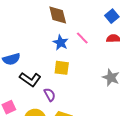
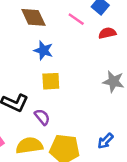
pink line: (82, 38) -> (76, 19), moved

